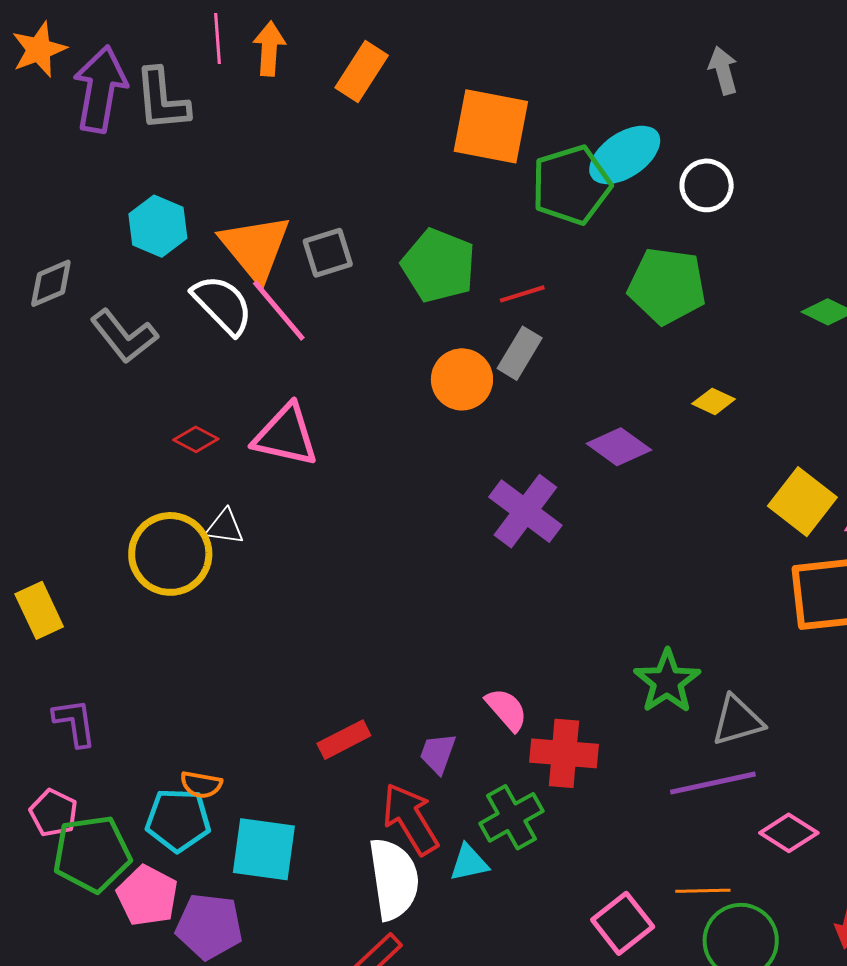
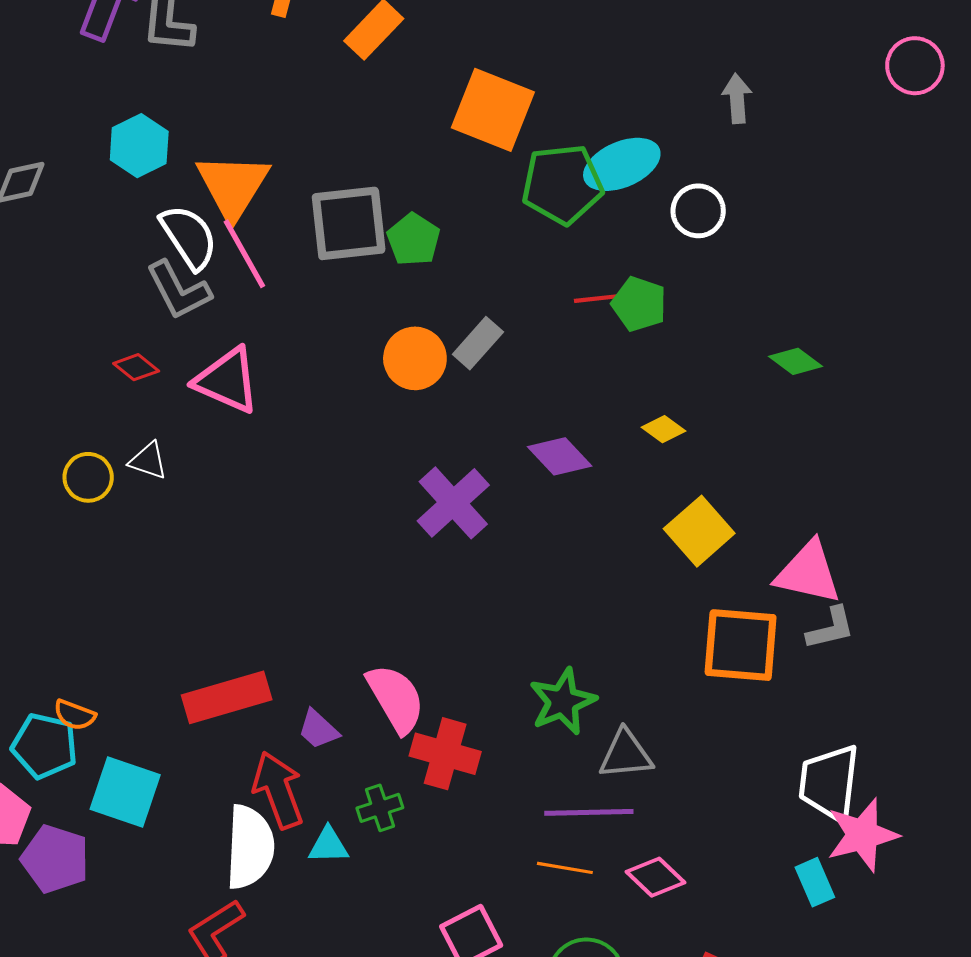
gray square: (328, 253) -> (349, 223), moved, size x1.6
green pentagon: (439, 266) -> (413, 239), size x0.7
green pentagon: (667, 286) -> (639, 304), size x0.7
red line: (522, 294) -> (598, 298), moved
gray L-shape: (124, 336) -> (178, 290), moved
yellow square: (802, 502) -> (699, 531), moved
yellow circle: (170, 554) -> (88, 477), size x0.6
pink semicircle: (506, 709) -> (396, 699), size x1.5
red rectangle: (344, 740) -> (227, 697), size x1.6
purple trapezoid: (438, 753) -> (318, 729), turned -78
green cross: (511, 817) -> (380, 808), size x0.7
orange line: (703, 891) -> (565, 868), moved

